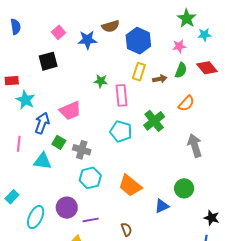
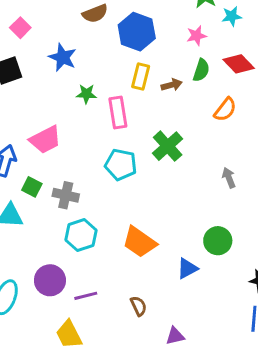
blue star: (87, 40) -> (63, 57), moved, turned 30
orange semicircle: (186, 103) -> (225, 110), moved
gray arrow: (195, 146) -> (229, 178), size x0.6

